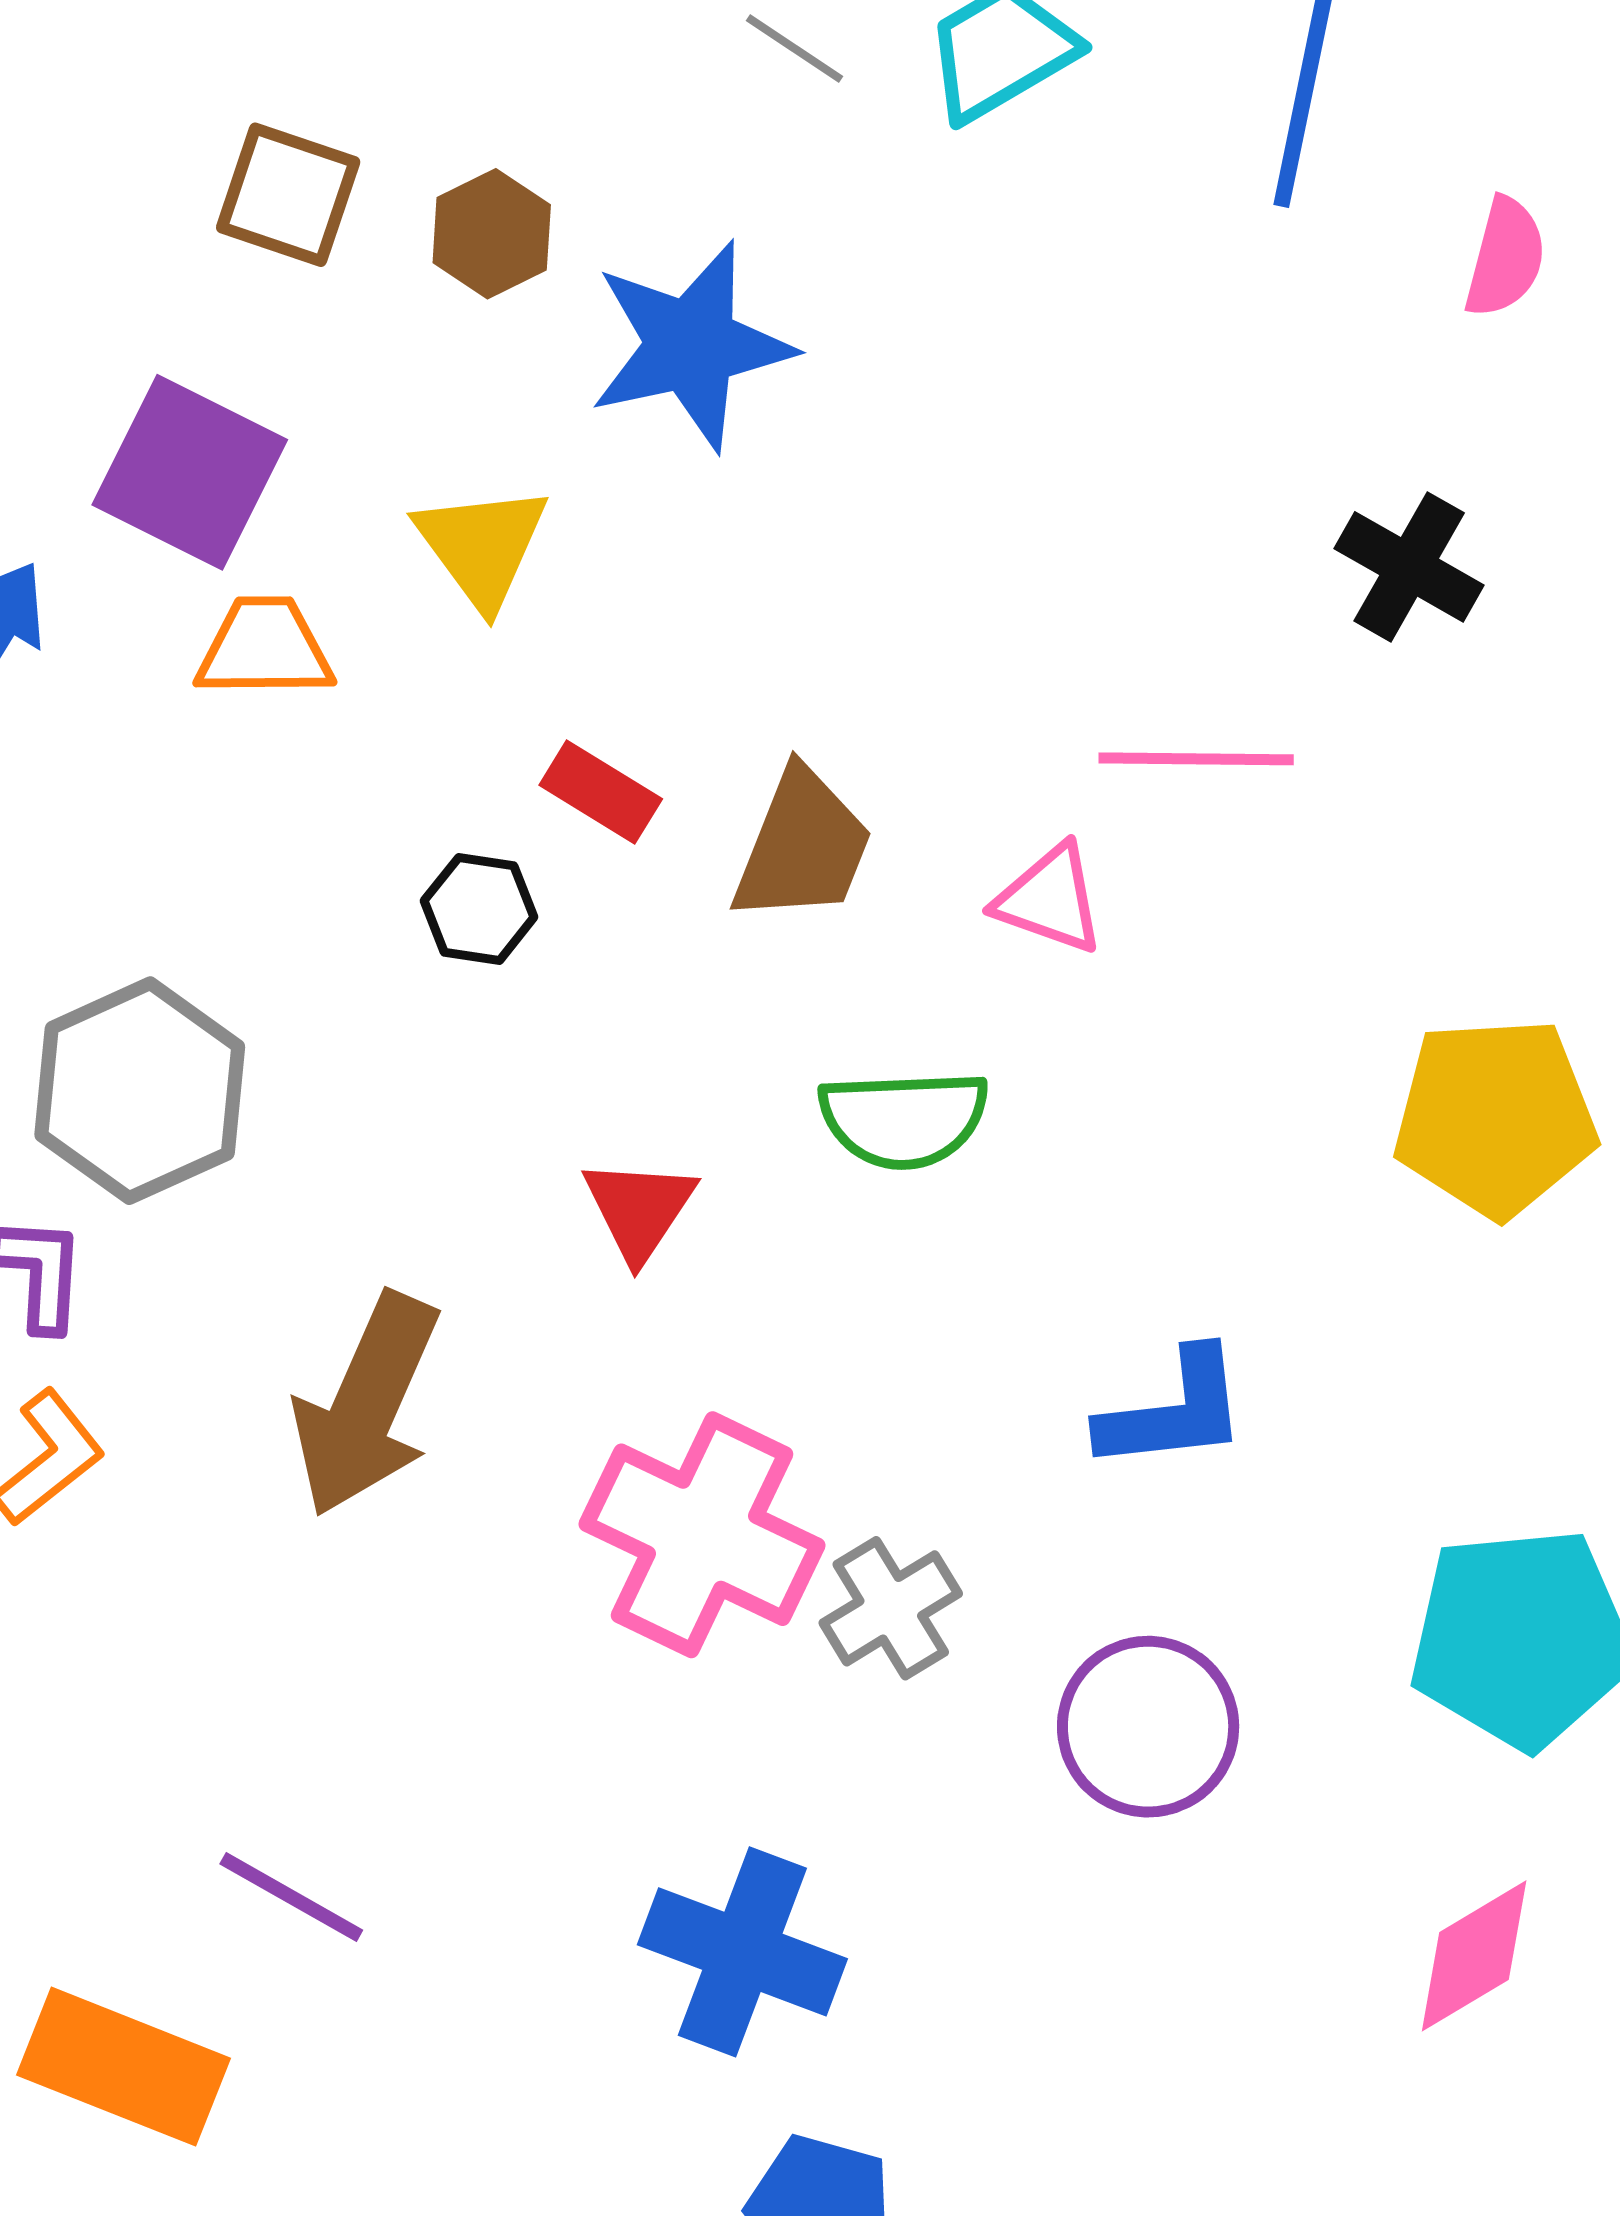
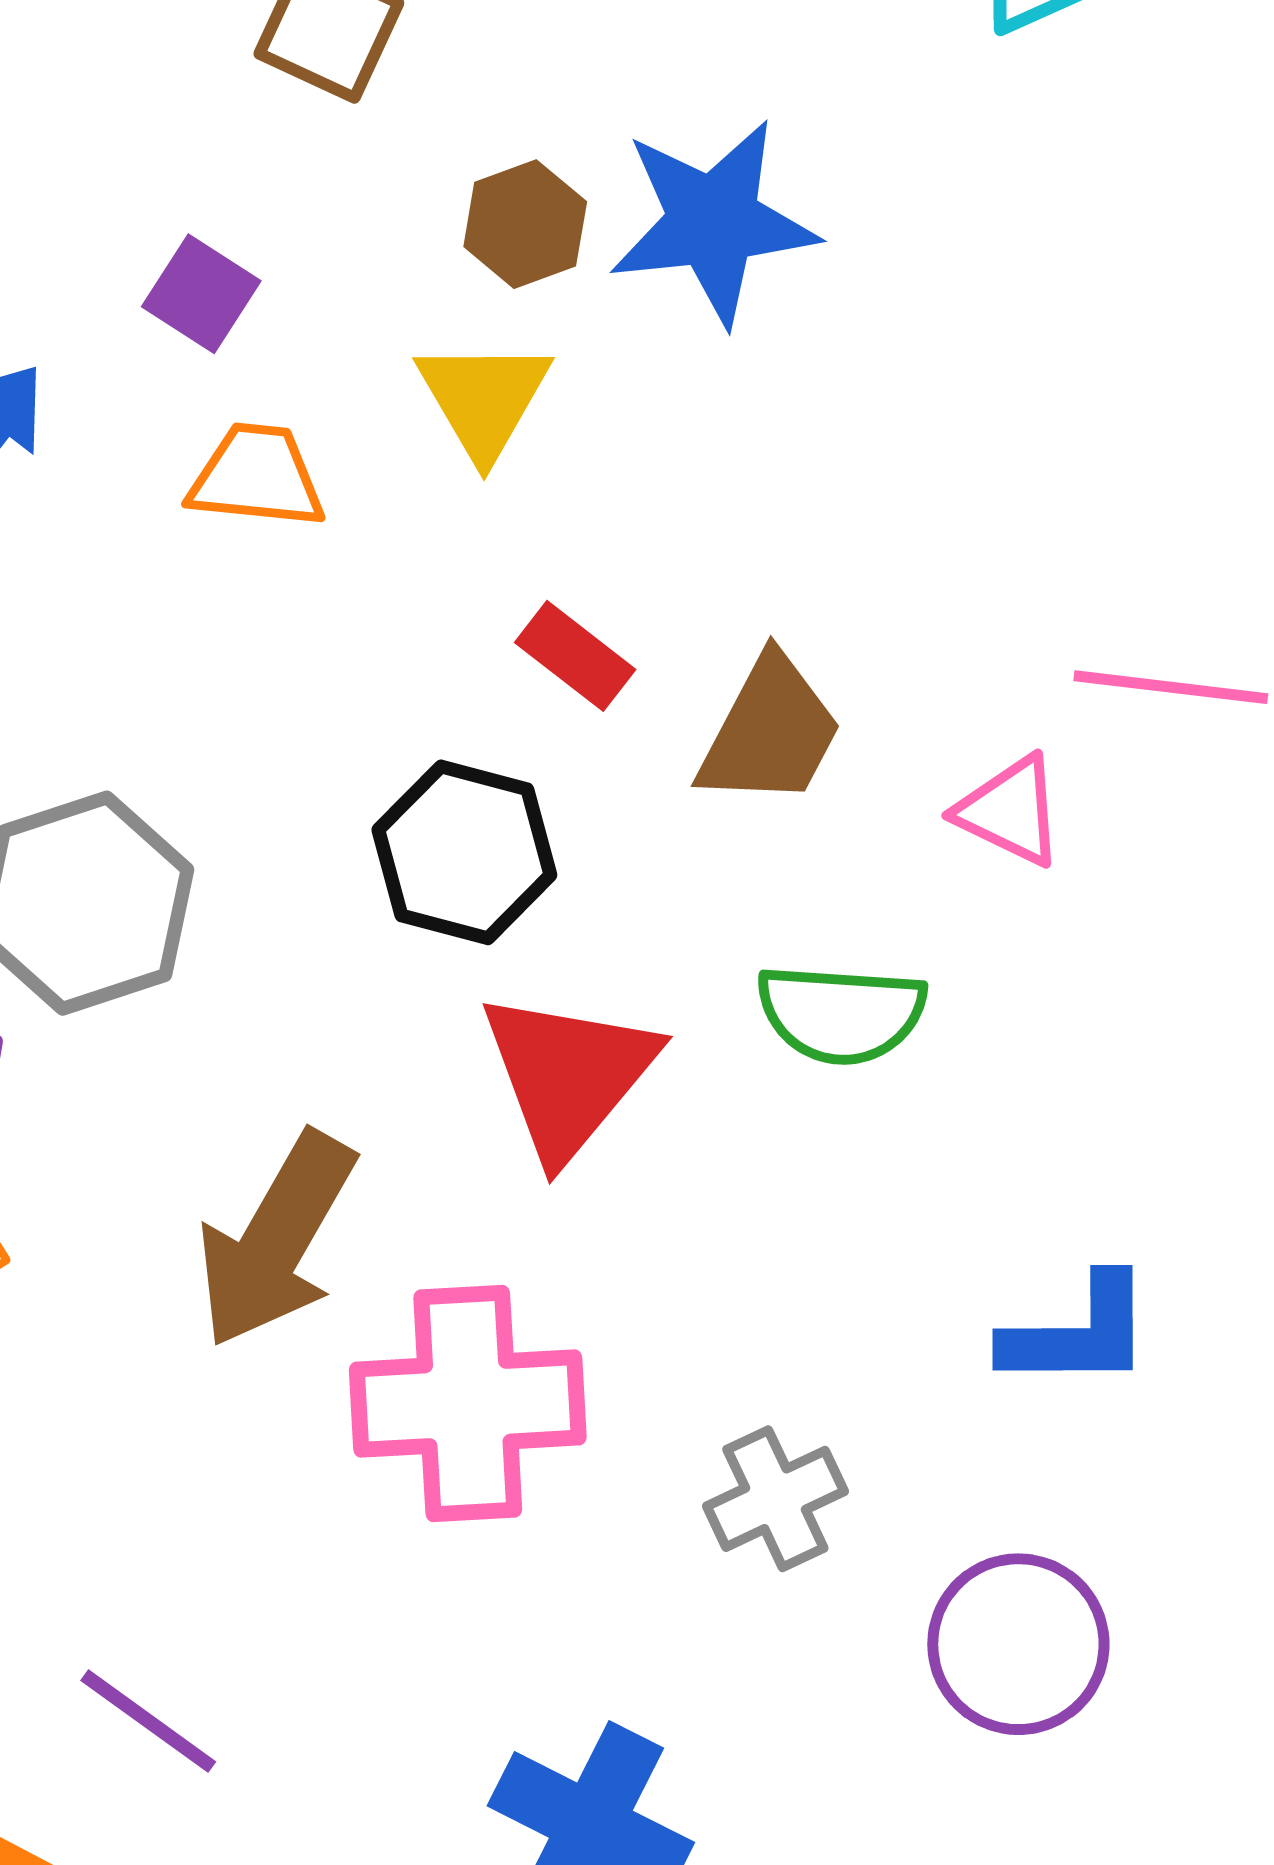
brown hexagon: (492, 234) -> (525, 224), moved
purple square: (190, 472) -> (201, 294), size x0.6
black hexagon: (479, 909) -> (464, 852), moved, size x1.6
red triangle: (639, 1209) -> (568, 1075), size x1.6
pink cross: (702, 1535) -> (468, 1403), moved, turned -35

